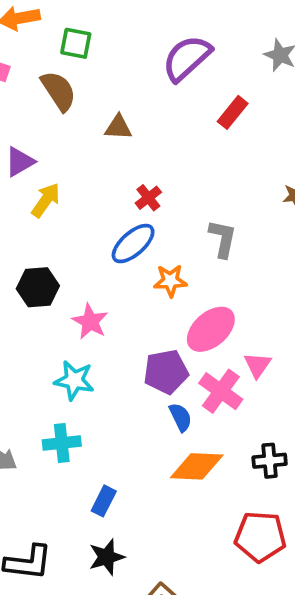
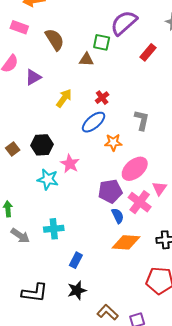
green square: (76, 43) -> (102, 42), moved
yellow arrow: (46, 200) -> (64, 98), moved
cyan star: (74, 380) -> (48, 179), moved

